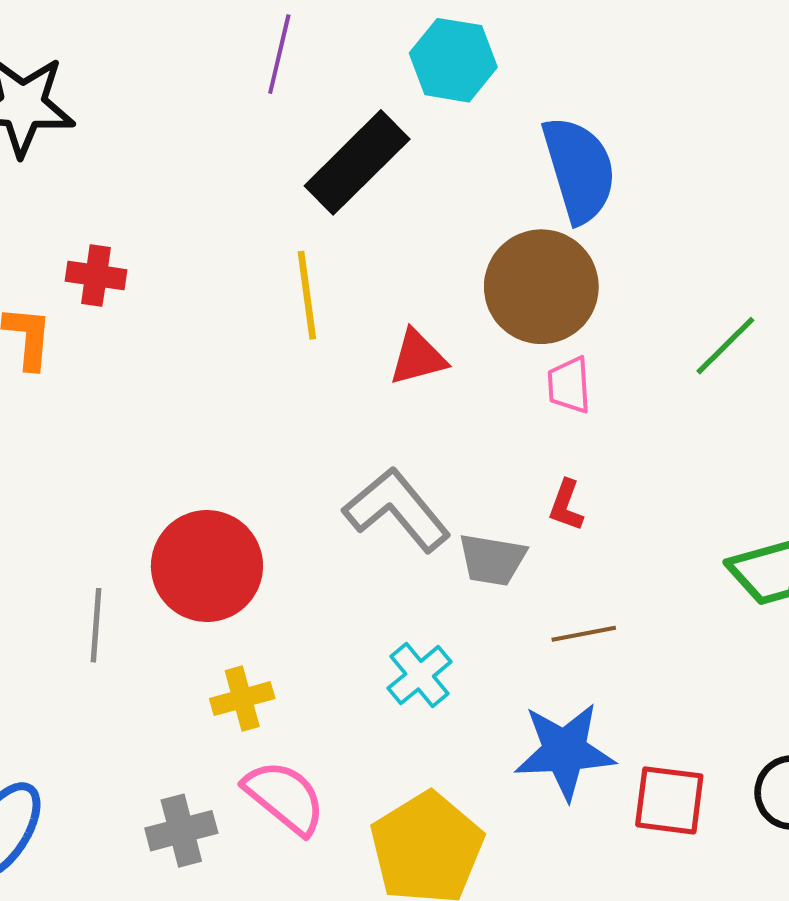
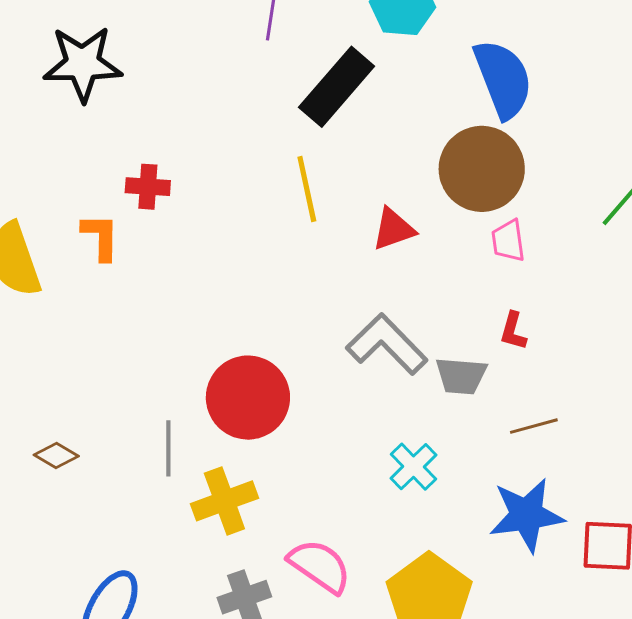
yellow cross: (242, 699) -> (224, 501), moved, size x1.4

